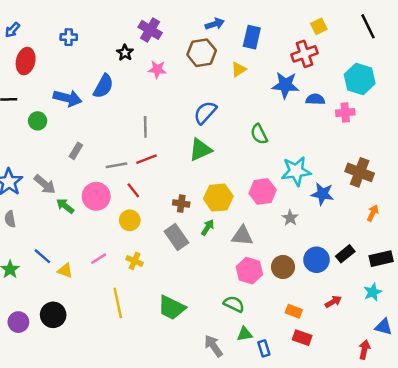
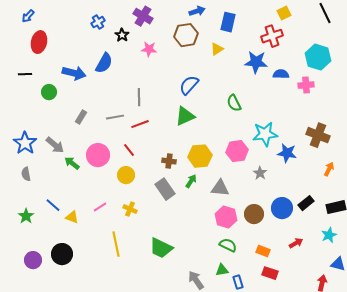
blue cross: (69, 37) -> (98, 22), moved, turned -32
gray line: (117, 165) -> (115, 117), moved
green semicircle: (234, 304) -> (228, 245), moved

